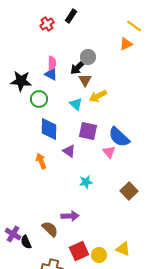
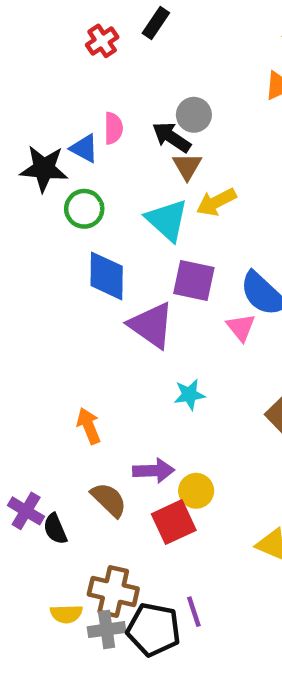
black arrow: (78, 67) -> (172, 137), turned 78
blue triangle: (51, 74) -> (84, 148), moved
cyan triangle: (76, 104) -> (167, 220), size x1.5
purple triangle: (69, 151) -> (151, 325), size x1.6
orange arrow: (41, 161) -> (89, 426), moved
red square: (79, 251) -> (174, 522), moved
yellow circle: (99, 255) -> (196, 491), moved

